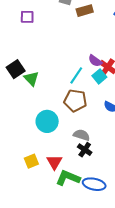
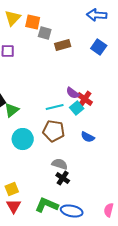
cyan line: (76, 75) -> (55, 107), turned 42
green triangle: (31, 79) -> (12, 110), turned 35
cyan circle: (47, 121) -> (23, 139), moved
red triangle: (54, 162) -> (14, 206), moved

